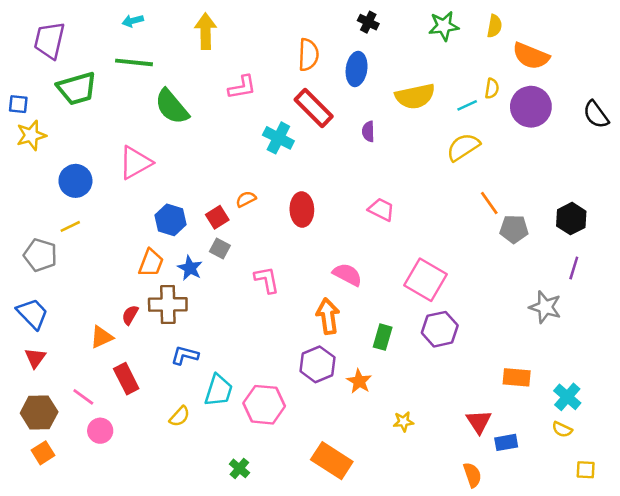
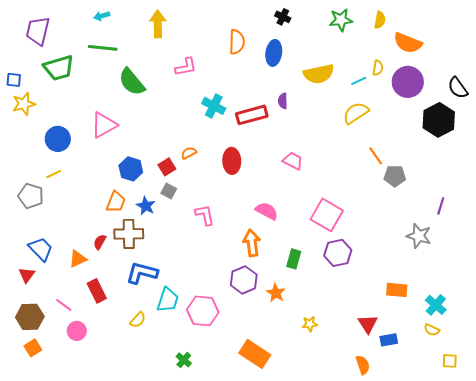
red rectangle: (314, 108) -> (252, 115), moved, turned -60
black hexagon: (571, 219) -> (439, 120), moved, size x1.4
blue trapezoid: (33, 314) -> (41, 249), moved
blue L-shape: (185, 355) -> (142, 273), size x1.5

